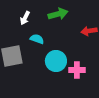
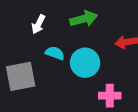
cyan circle: (56, 61) -> (85, 63), moved

